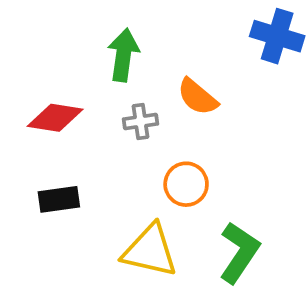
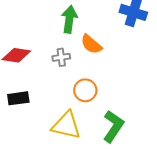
green arrow: (123, 55) -> (69, 19), moved

